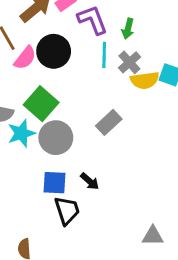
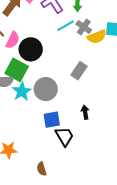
black circle: (54, 51) -> (31, 49), moved
cyan line: (104, 55) -> (66, 26), turned 72
green square: (41, 104) -> (17, 70), moved
black arrow: (90, 181) -> (85, 112), moved, turned -128

